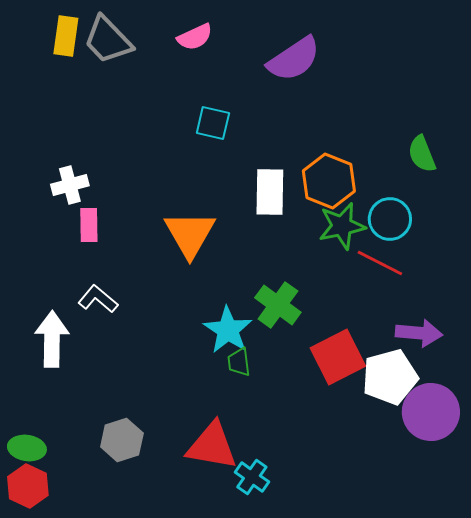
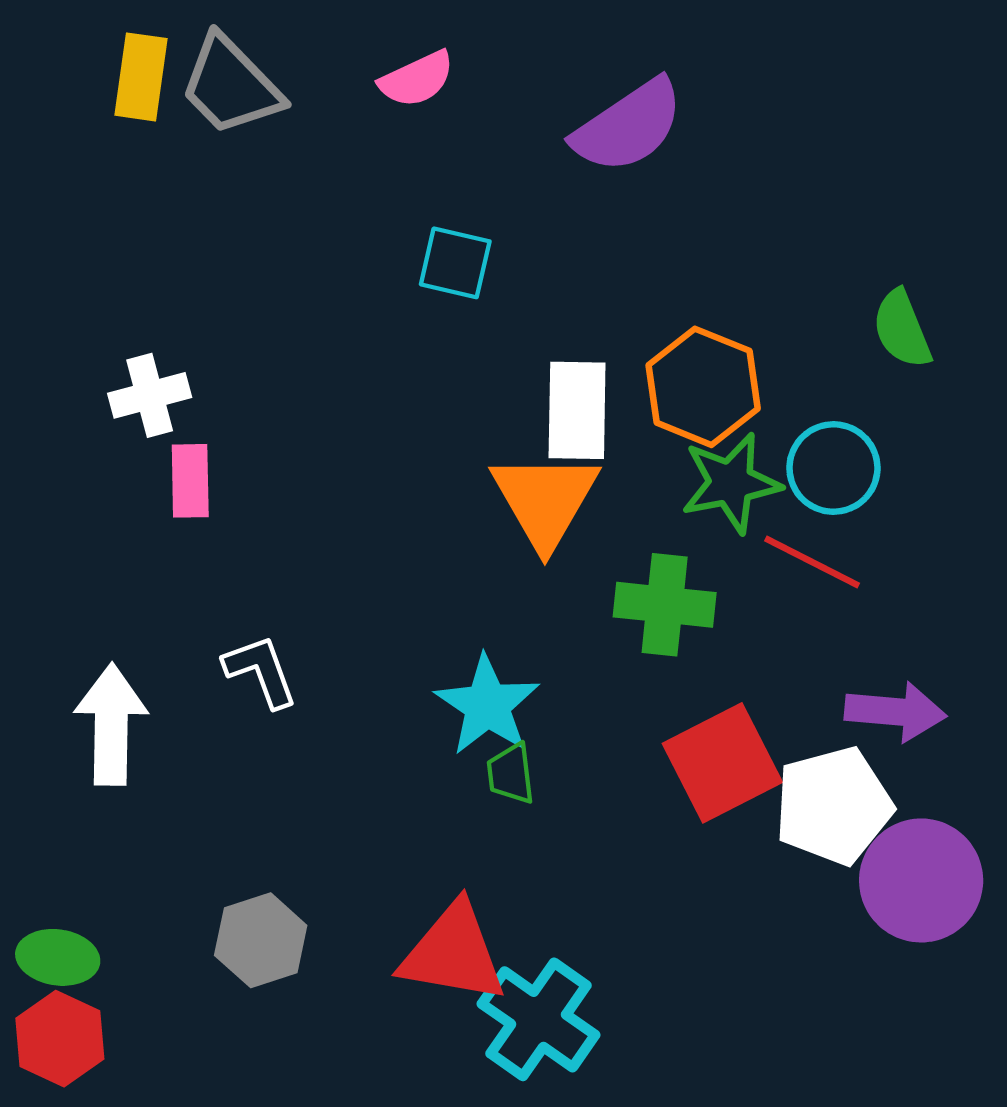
orange triangle: (190, 234) -> (545, 500), moved
white L-shape: (98, 299) -> (261, 671), moved, turned 30
green cross: (278, 305) -> (665, 605), moved, turned -30
cyan cross: (252, 477) -> (539, 1019), size x1.6

